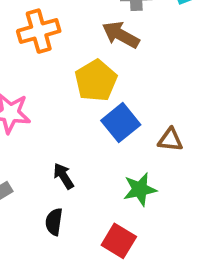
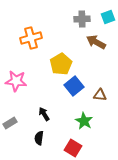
brown arrow: (121, 35) -> (96, 42), moved
green star: (140, 189) -> (84, 121), turned -30

